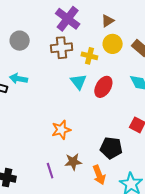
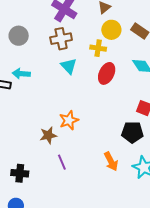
yellow cross: (89, 56) -> (98, 48), moved
cyan triangle: (78, 82) -> (69, 66), moved
black pentagon: (111, 148) -> (132, 132), moved
brown star: (73, 162) -> (48, 135), moved

